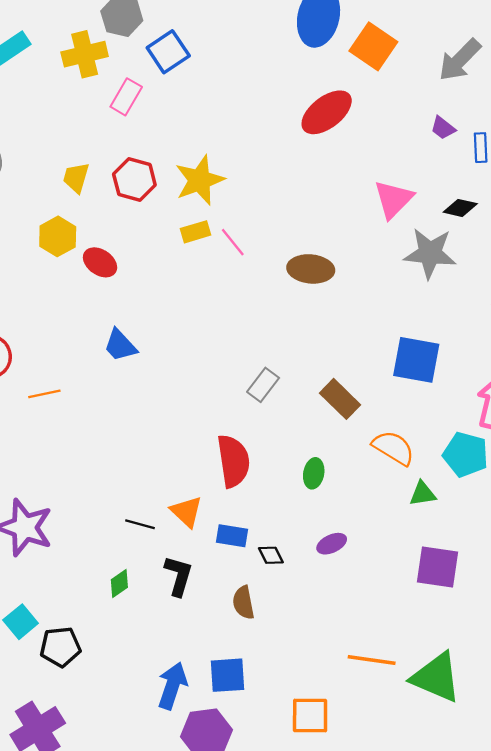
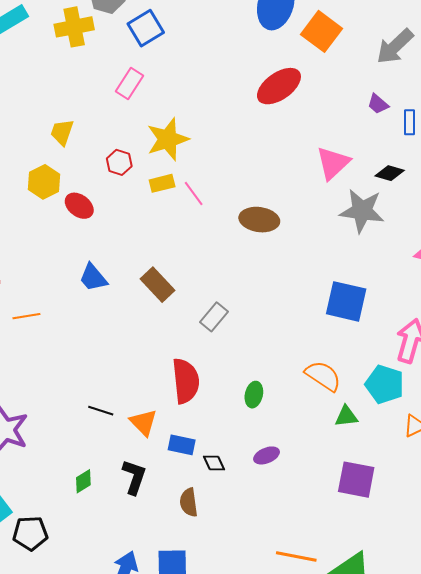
pink rectangle: (126, 97) -> (129, 84), moved
red hexagon: (134, 180) -> (119, 162), moved, size x0.7
brown rectangle: (340, 399) -> (158, 285), moved
black line: (140, 524) -> (101, 411), moved

